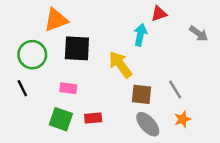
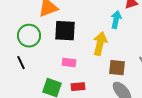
yellow arrow: (120, 65) -> (100, 44), turned 50
pink rectangle: (68, 88) -> (69, 63), moved

